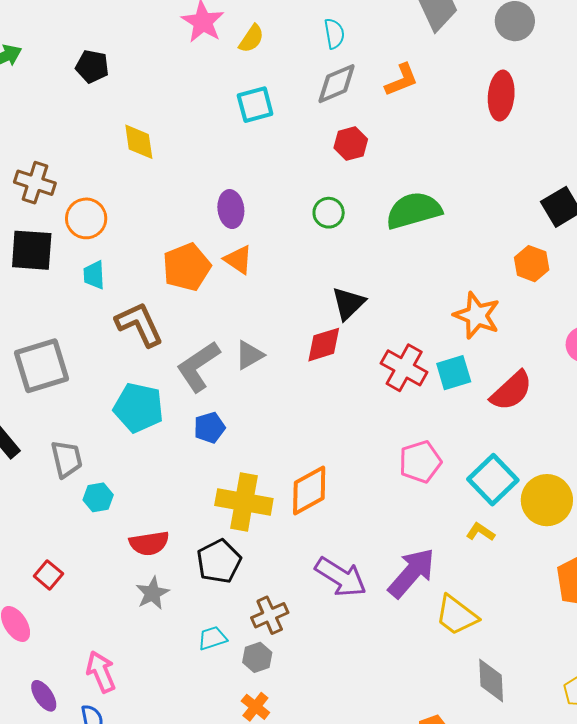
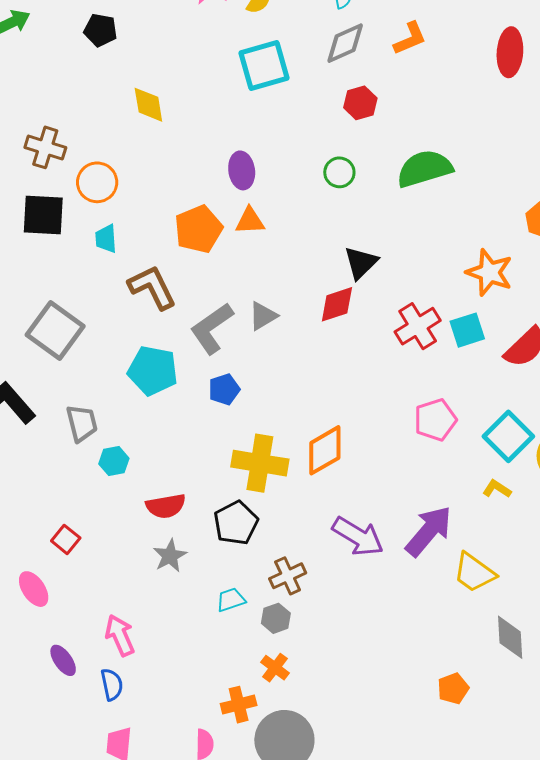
cyan square: (255, 105) -> (264, 66), size x1.4
orange triangle: (238, 260) -> (250, 221), turned -36
gray square: (42, 366) -> (55, 330), turned -36
red cross: (404, 368) -> (418, 326), turned 30

